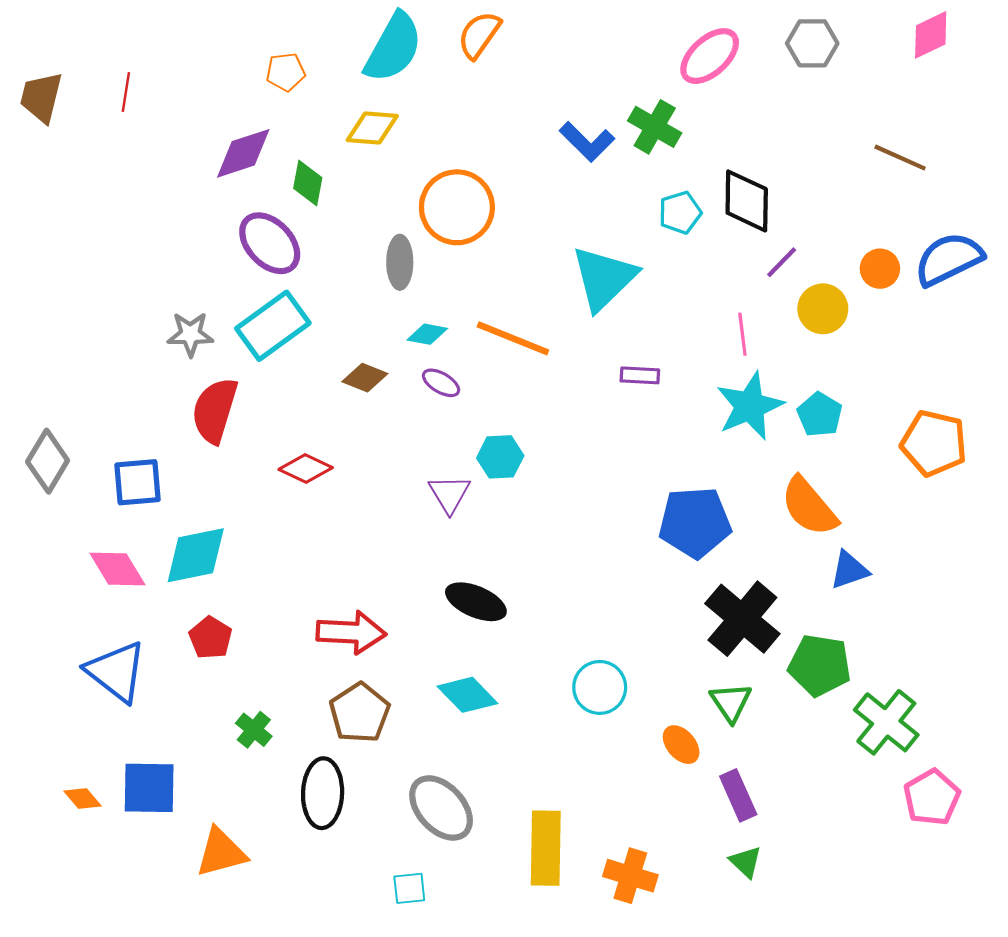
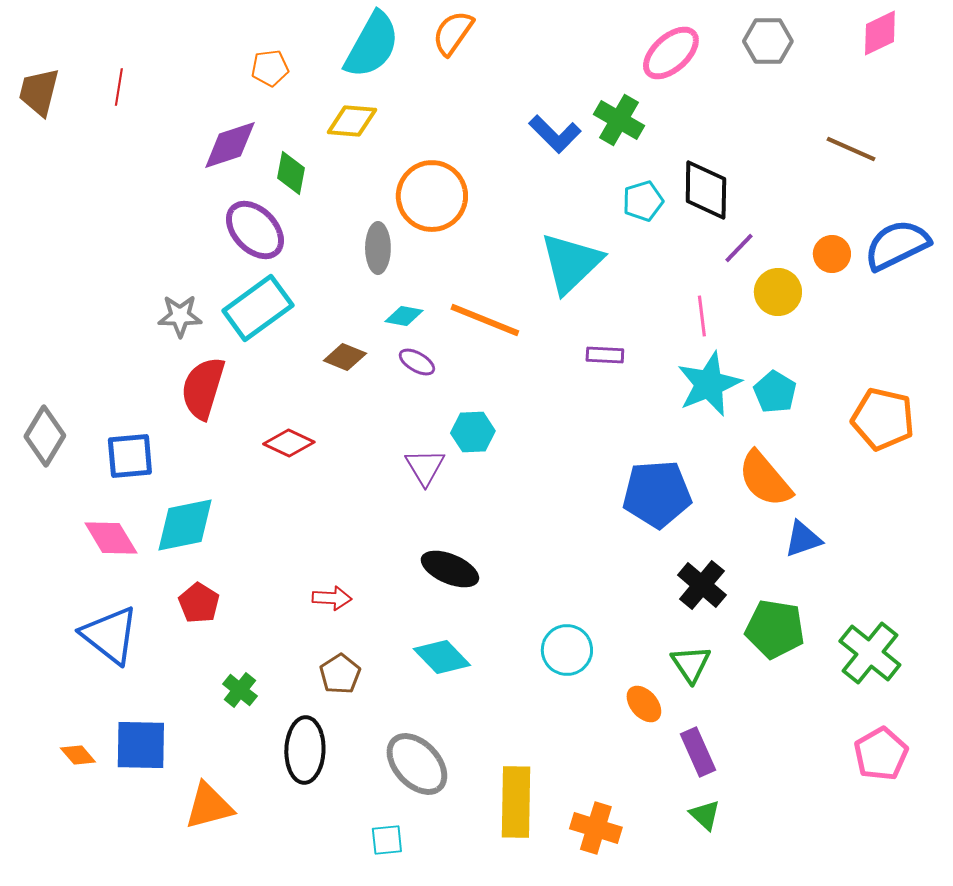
black cross: (742, 619) -> (702, 585), size x0.7
red arrow: (351, 632) -> (332, 598), size x0.6
brown pentagon: (360, 713) -> (340, 674), size x0.7
green cross: (886, 722) -> (870, 653), moved

